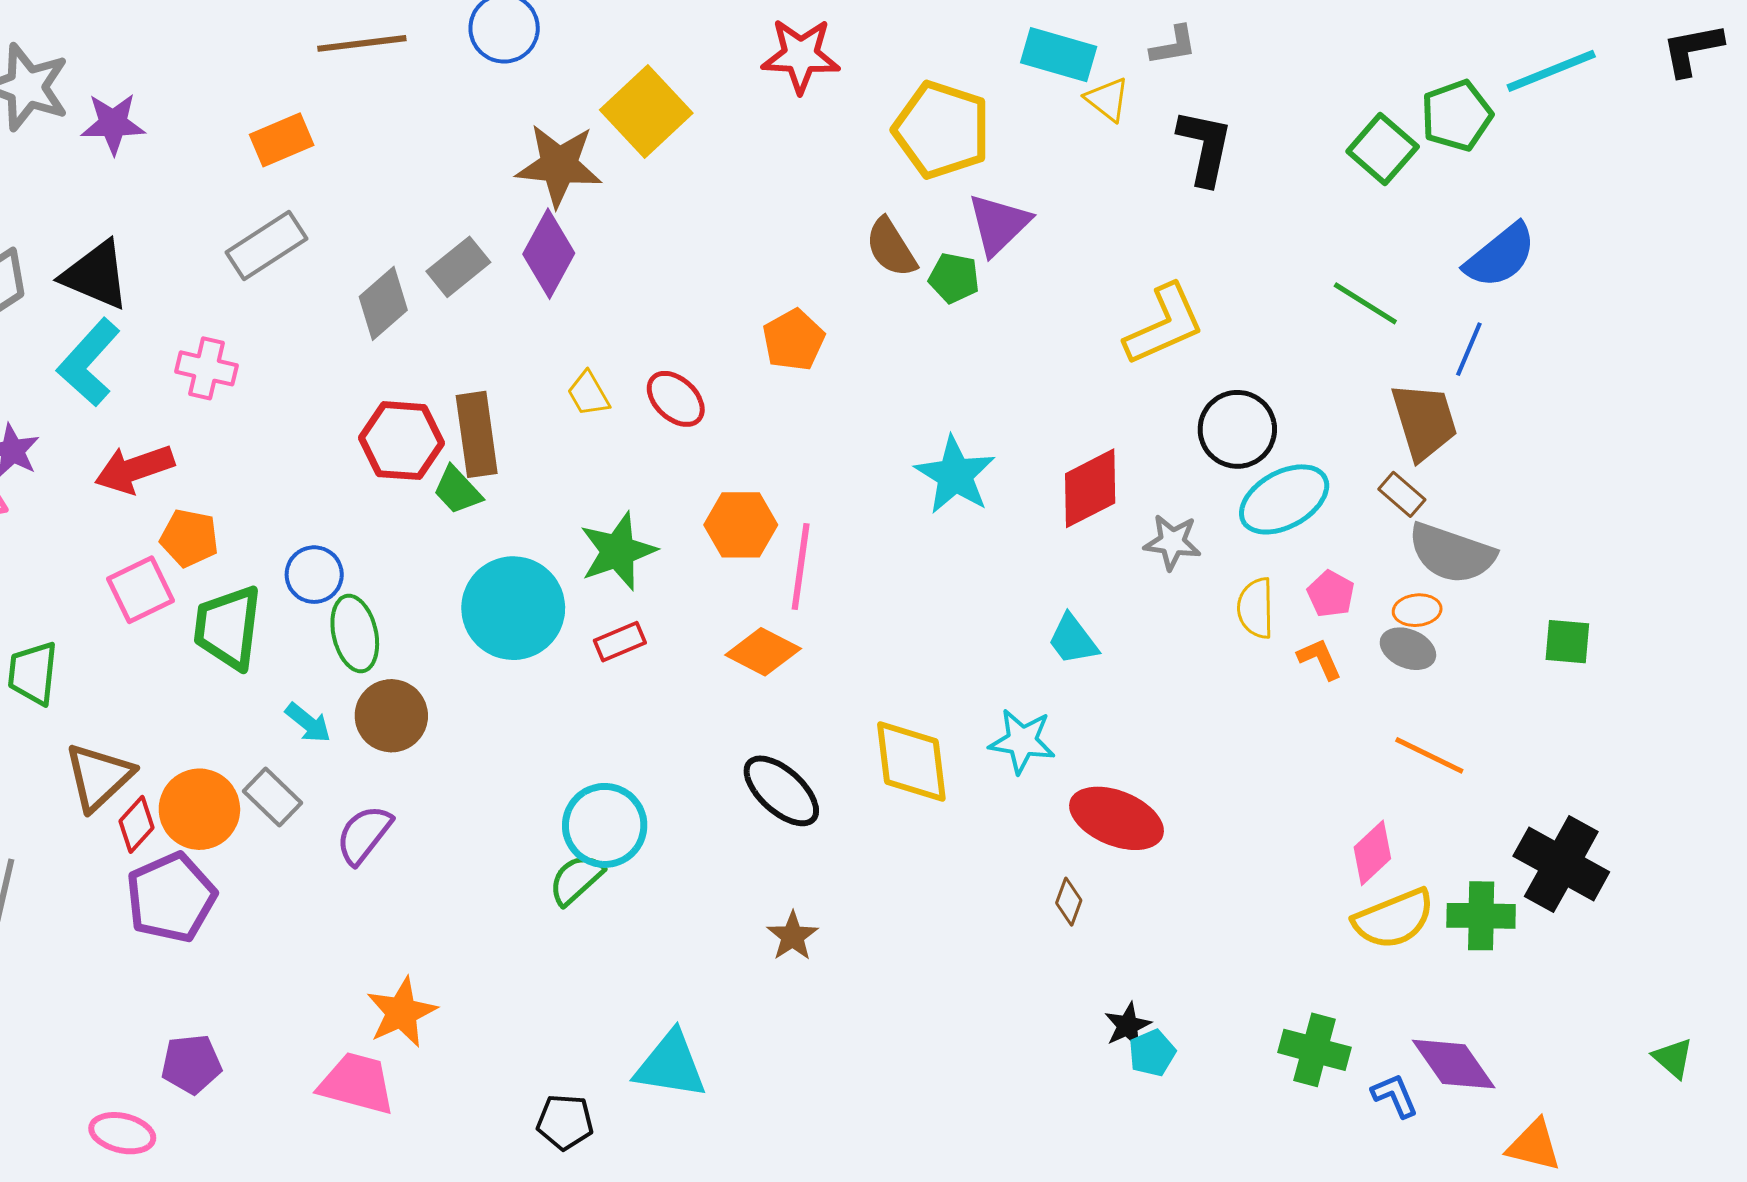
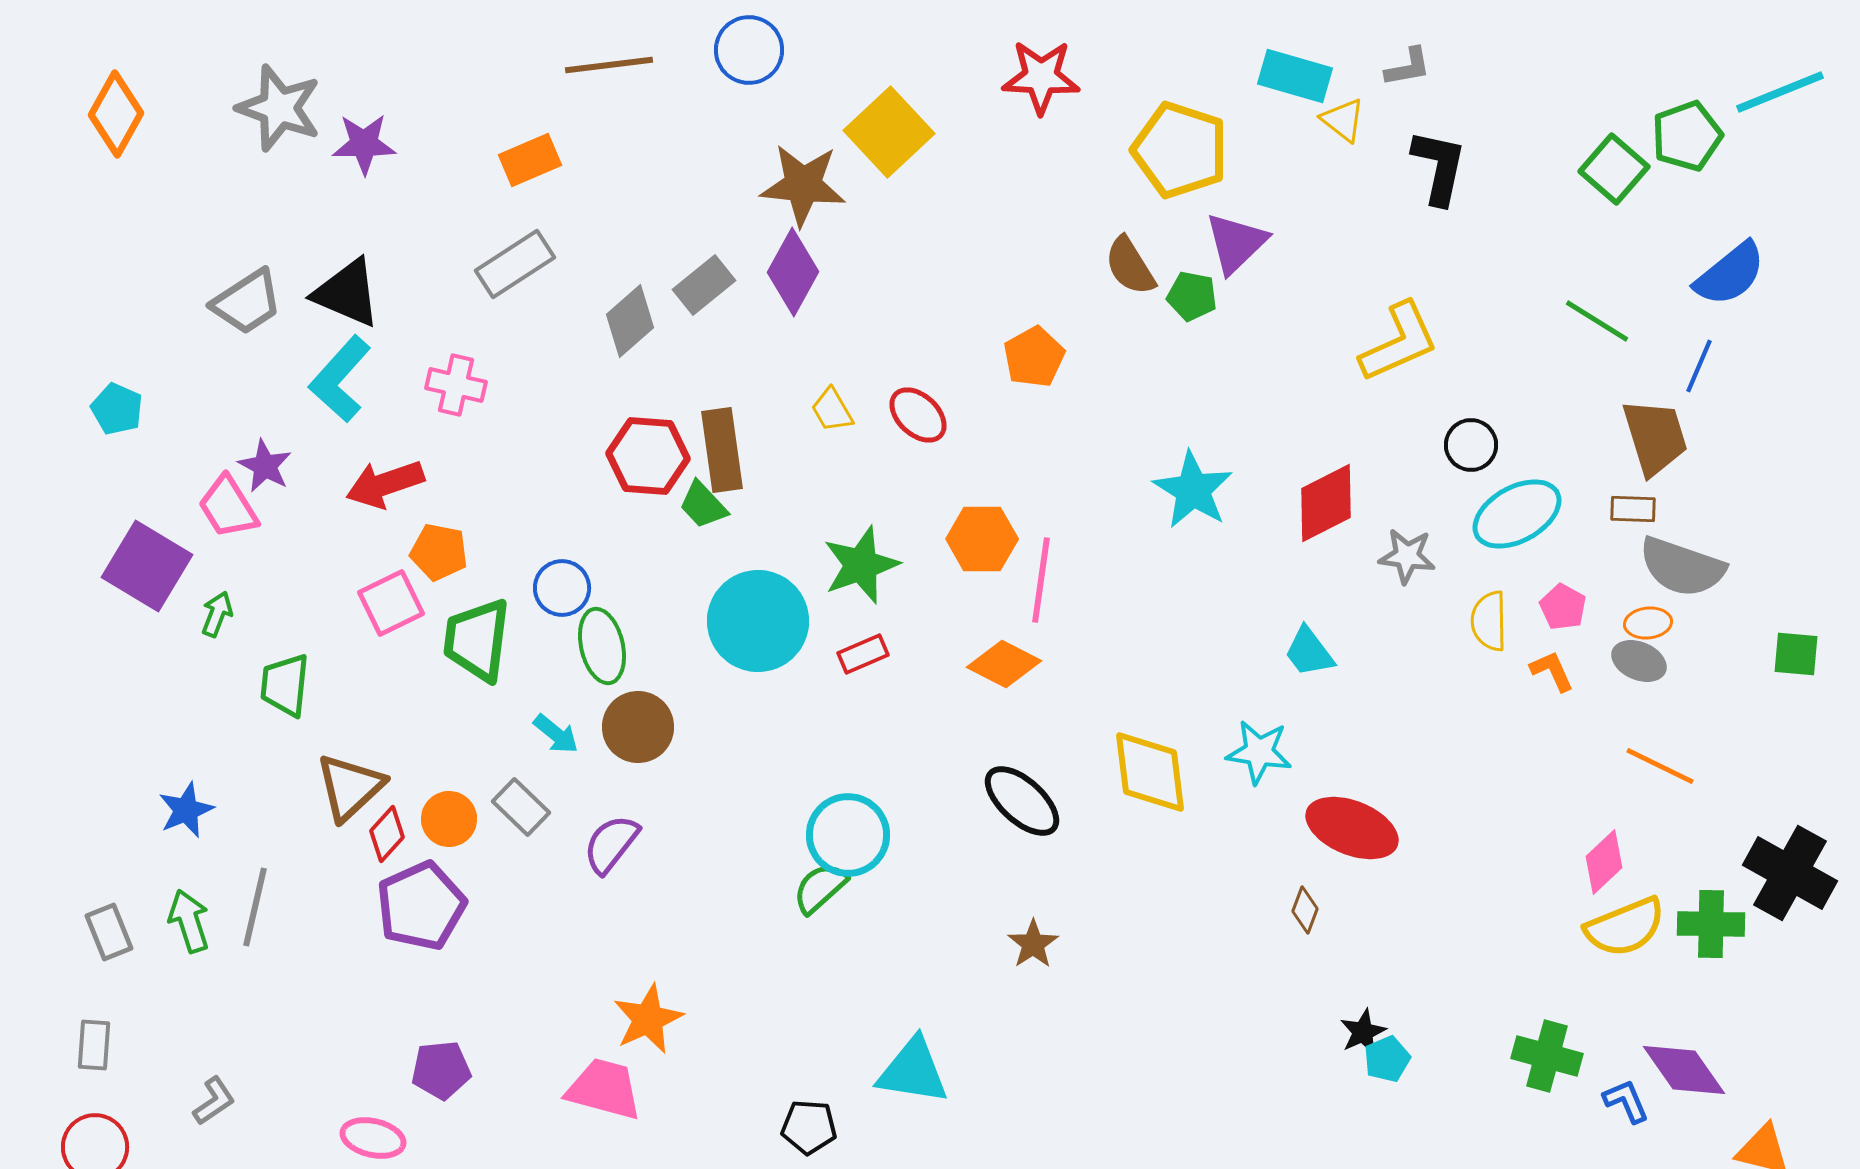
black circle: (1237, 429) -> (1471, 445), size x0.7
brown rectangle: (1402, 494) -> (1633, 509), turned -39
orange circle: (199, 809) -> (449, 819), size x0.7

